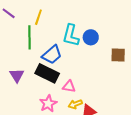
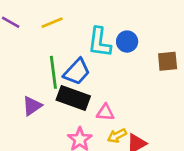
yellow line: (38, 17) -> (52, 23), turned 56
green line: (29, 37) -> (53, 72), moved
purple triangle: (17, 75) -> (32, 106), turned 35

